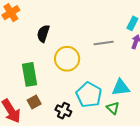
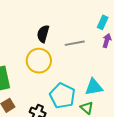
black semicircle: (43, 34) -> (43, 34), moved

